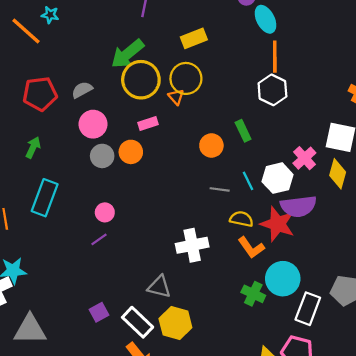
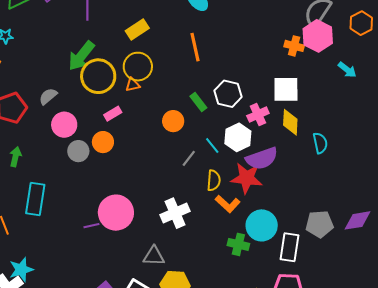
orange line: (275, 57) -> (195, 47), moved
white hexagon: (272, 90) -> (228, 94), moved
orange triangle: (176, 97) -> (133, 85), turned -49
pink cross: (304, 158) -> (258, 115), turned 30
gray line: (220, 189) -> (189, 158), turned -48
pink circle: (105, 212) -> (116, 213), moved, size x2.0
yellow semicircle: (241, 219) -> (214, 180), turned 95
purple line: (99, 239) -> (91, 226), turned 35

